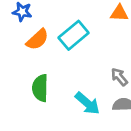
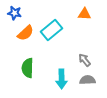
cyan arrow: (87, 103) -> (62, 79), turned 48

